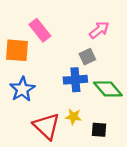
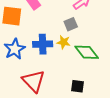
blue cross: (75, 80) -> (43, 44), moved
yellow star: (73, 117) -> (64, 42), moved

